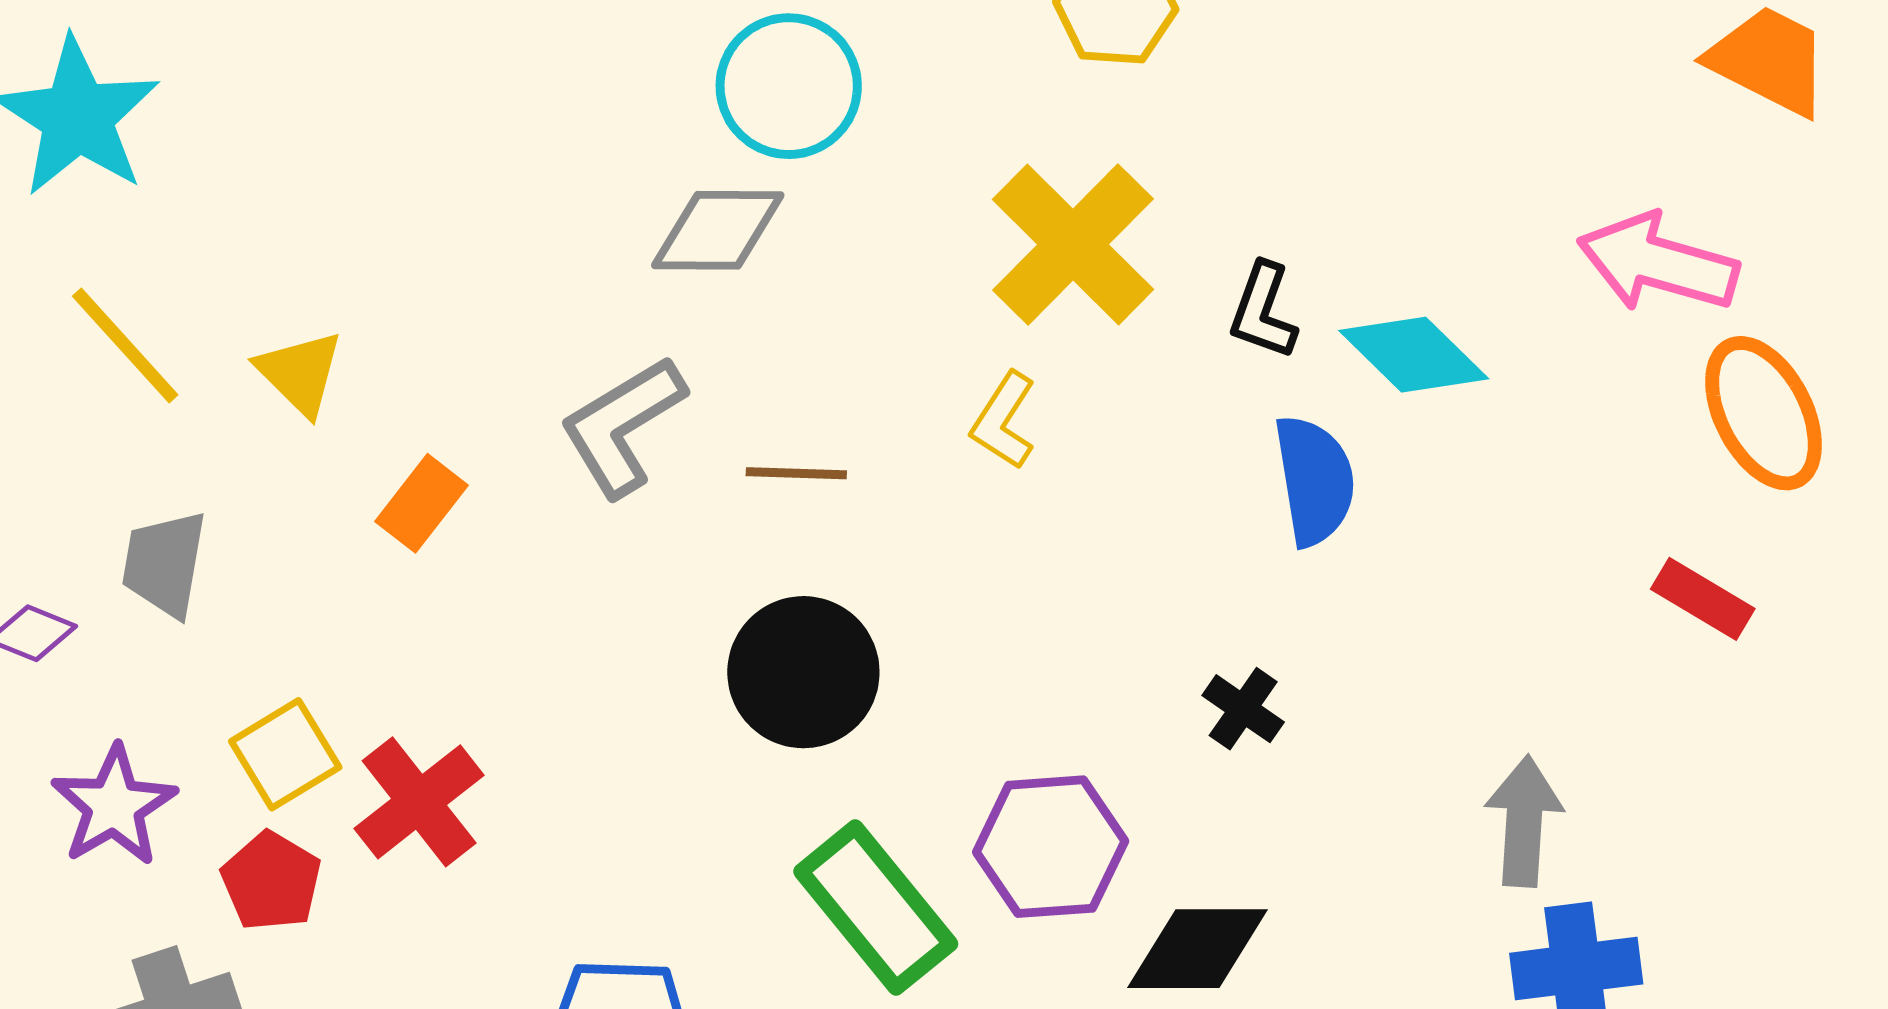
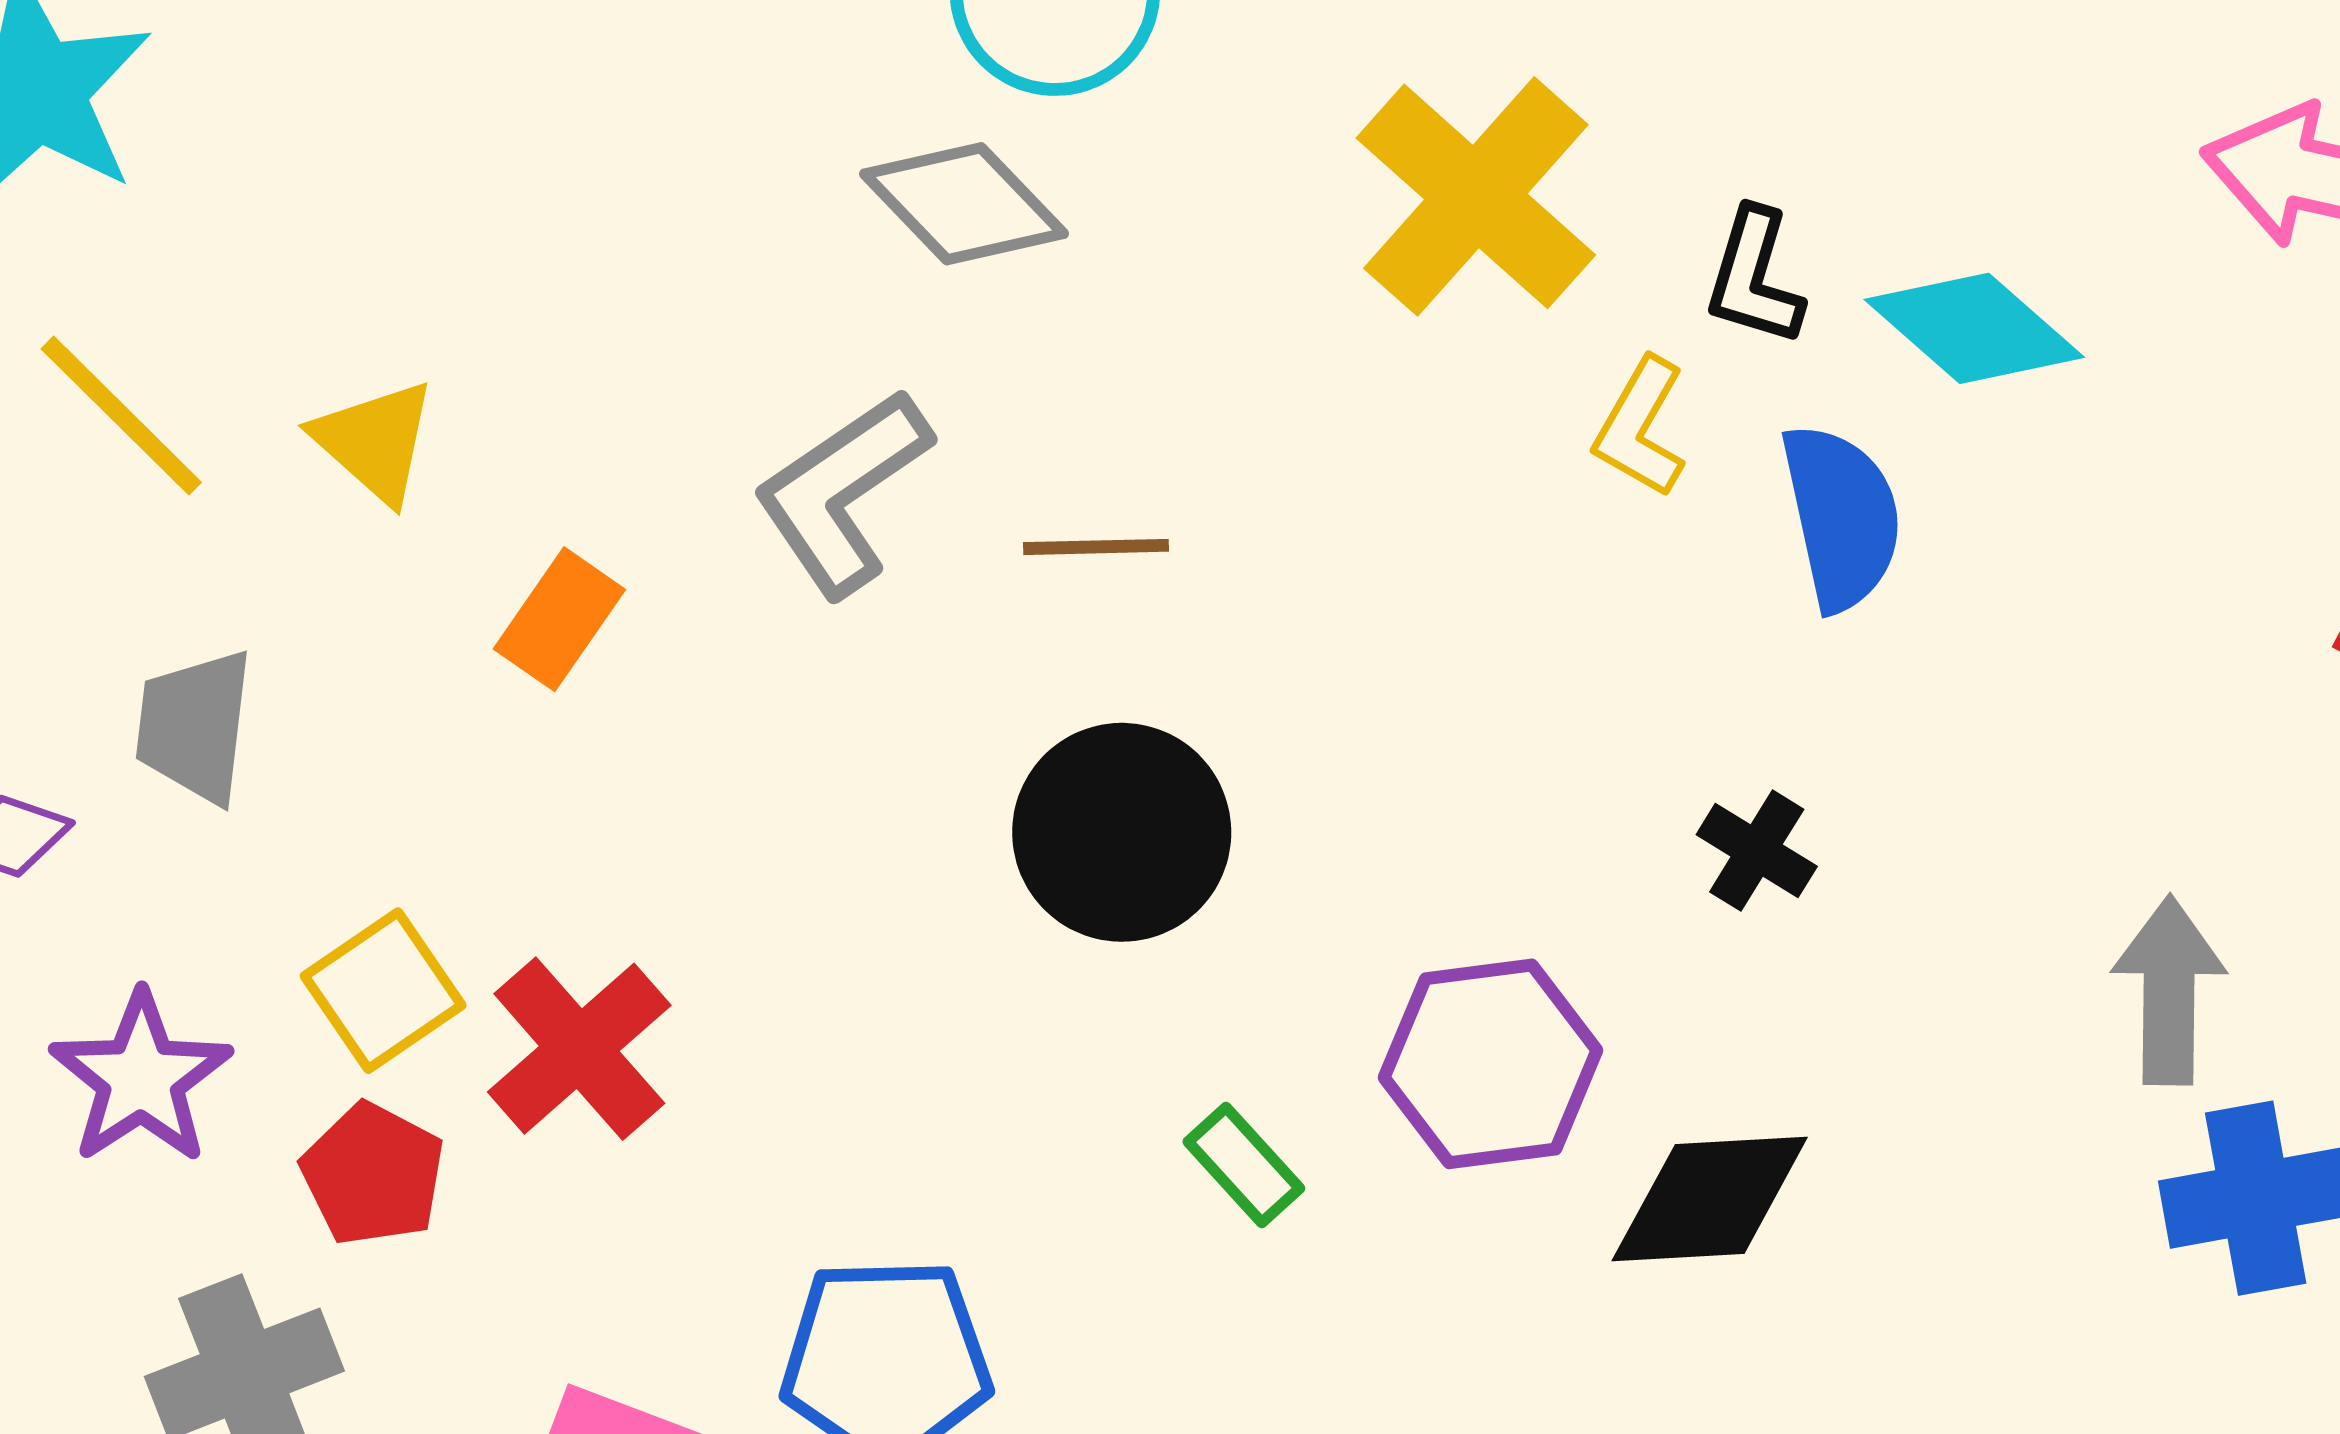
gray diamond: (718, 230) -> (964, 204), turned 49
yellow L-shape: (1004, 421) -> (1640, 427), moved
green rectangle: (876, 908) -> (1244, 1165), size x0.5

